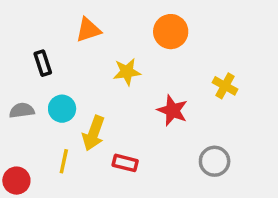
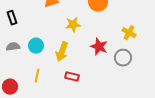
black rectangle: (43, 63) -> (12, 18), moved
yellow arrow: (94, 133) -> (62, 52), moved
gray circle: (215, 161) -> (123, 58), moved

